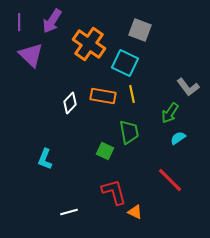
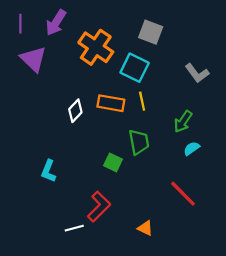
gray L-shape: (188, 87) -> (197, 73), moved
red L-shape: (114, 192) -> (99, 207), moved, turned 60

